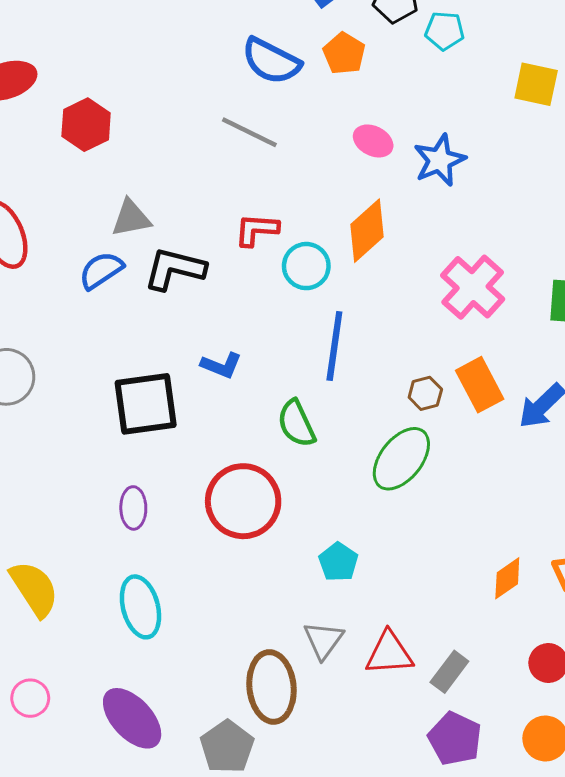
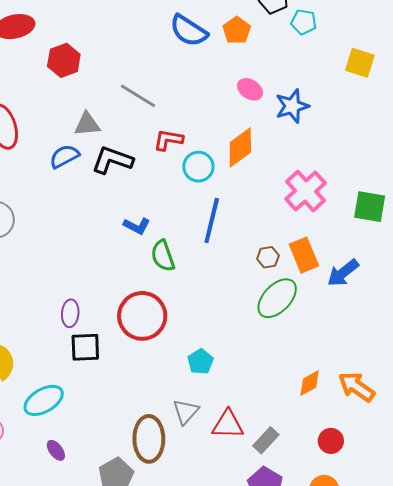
gray line: (249, 132) -> (138, 96), moved
black square: (146, 404) -> (85, 347), moved, size x0.7
green semicircle: (296, 424) -> (163, 256), moved
green ellipse: (401, 459) -> (277, 298), moved
cyan ellipse: (140, 607) -> (44, 400), moved, turned 69
purple ellipse: (132, 718) -> (56, 450), size x0.5

